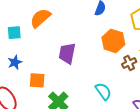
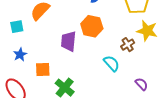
orange hexagon: (113, 41) -> (92, 26), moved
cyan semicircle: (103, 91) -> (112, 63), moved

